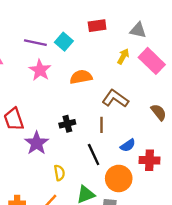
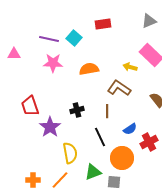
gray triangle: (138, 30) -> (149, 21), moved, turned -35
yellow arrow: (123, 56) -> (130, 67), moved, turned -104
pink star: (40, 70) -> (53, 63), turned -30
red cross: (149, 160) -> (149, 142), turned -30
yellow semicircle: (59, 173) -> (70, 153), size x1.5

